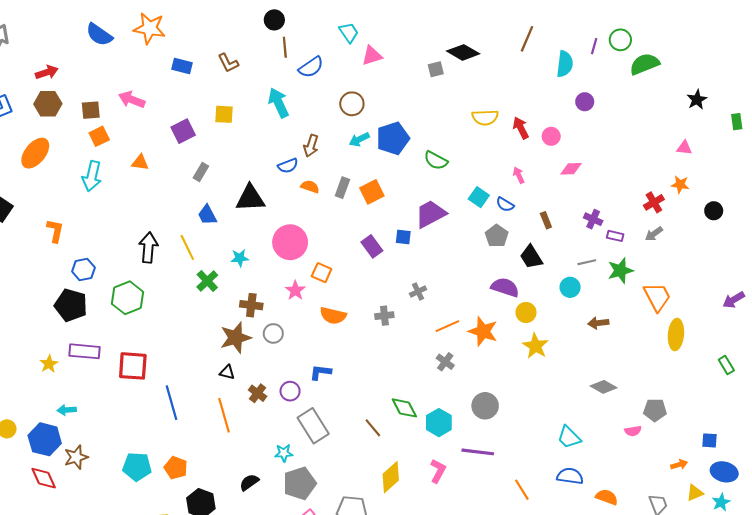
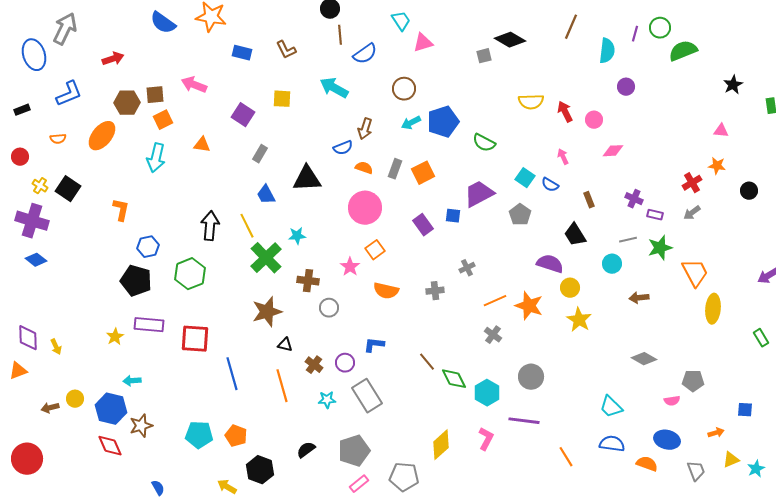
cyan arrow: (279, 103) -> (334, 88), turned -36
brown hexagon: (48, 104) -> (127, 103), moved
purple square: (183, 131) -> (243, 115), turned -30
gray pentagon: (497, 236) -> (520, 215), moved
pink circle: (290, 242) -> (365, 208), moved
orange square: (322, 273) -> (375, 250), turned 30
green cross: (207, 281) -> (266, 258), size x1.5
brown star: (236, 338) -> (267, 312), moved
brown line: (373, 428) -> (427, 362), moved
cyan star: (284, 453) -> (327, 400), moved
blue ellipse: (724, 472) -> (667, 440), moved

